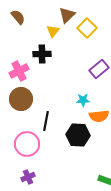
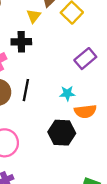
black line: (46, 121) -> (26, 90), moved

